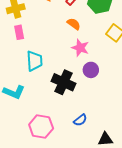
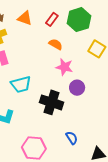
cyan trapezoid: (34, 61) -> (21, 84), turned 85
blue semicircle: (80, 120) -> (72, 138), turned -80

